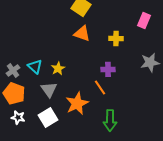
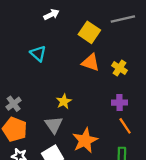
yellow cross: (116, 38) -> (119, 68), moved, turned 32
cyan triangle: (35, 66) -> (38, 54), moved
orange line: (100, 87) -> (125, 126), moved

